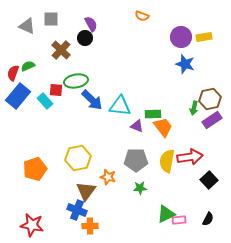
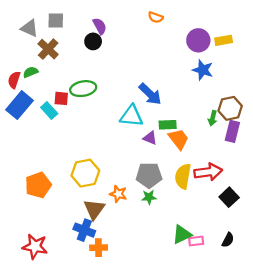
brown cross: (61, 50) -> (48, 49), moved
blue arrow: (92, 100) -> (150, 94), moved
purple rectangle: (212, 120) -> (232, 131), turned -42
green star: (140, 188) -> (149, 197), moved

